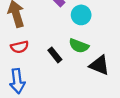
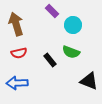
black triangle: (99, 65) -> (89, 81), moved
blue arrow: (17, 81) -> (17, 83), turned 95

